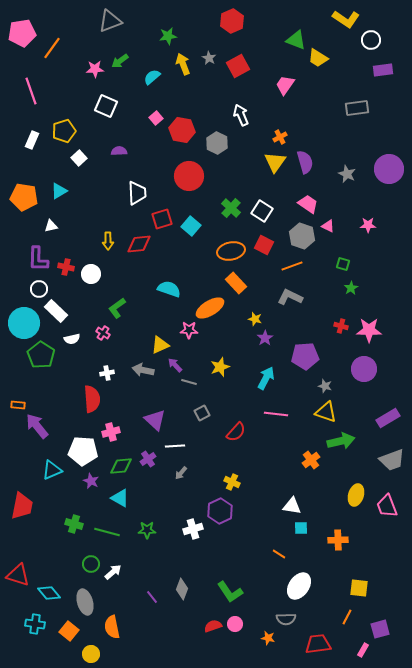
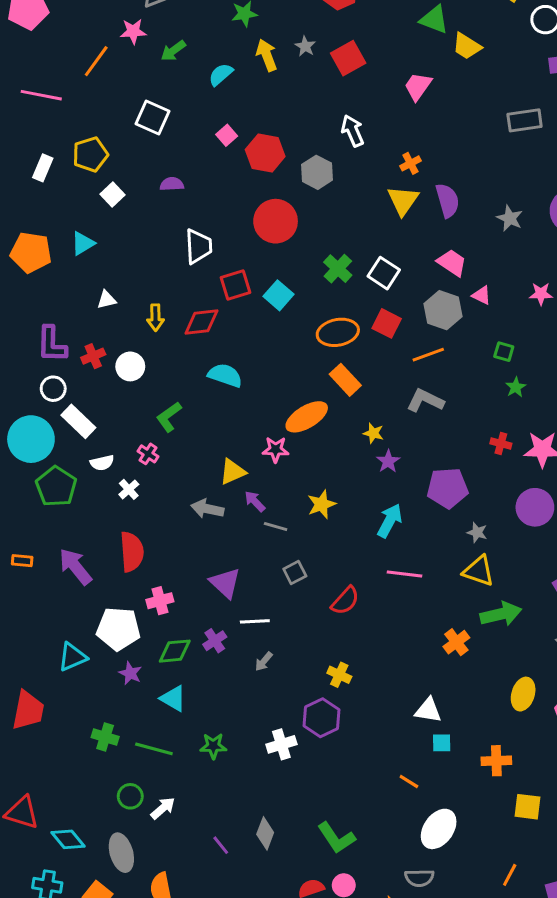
orange line: (52, 48) -> (96, 61), moved
pink star: (95, 69) -> (133, 31), moved
pink line: (31, 91) -> (41, 95), turned -60
white triangle: (51, 226) -> (107, 300), moved
red cross: (66, 267) -> (93, 356), turned -35
cyan semicircle: (169, 289) -> (225, 375), moved
white cross: (107, 373) -> (129, 489), moved, turned -32
purple arrow: (37, 426) -> (75, 567), moved
yellow square: (359, 588) -> (528, 807), moved

